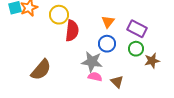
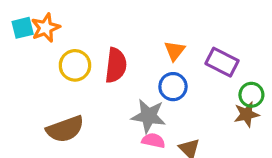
yellow circle: (59, 15) -> (75, 65), moved
green circle: (136, 49) -> (251, 95), moved
brown semicircle: (41, 70) -> (65, 129), turned 30

